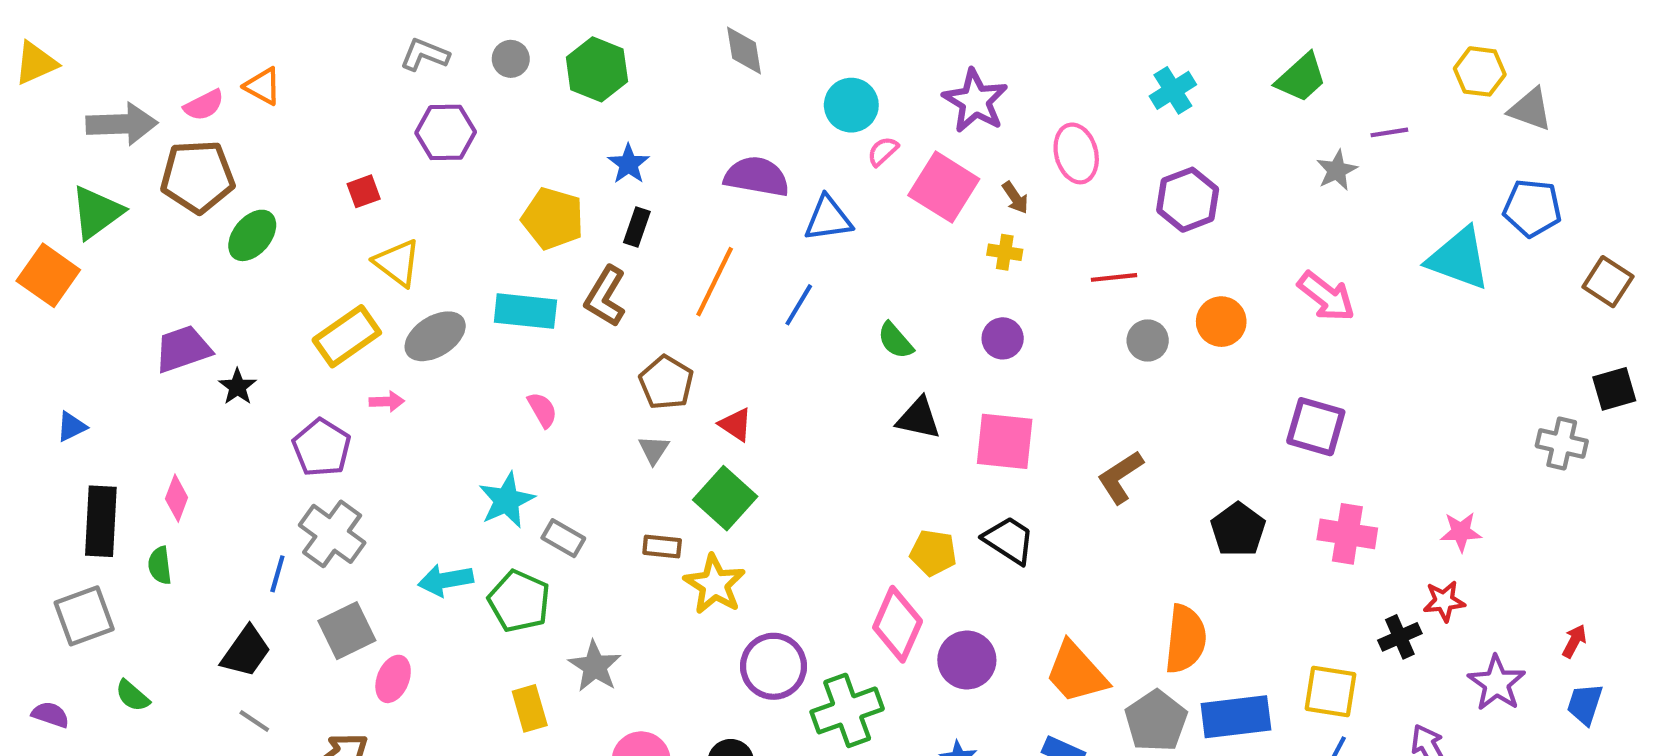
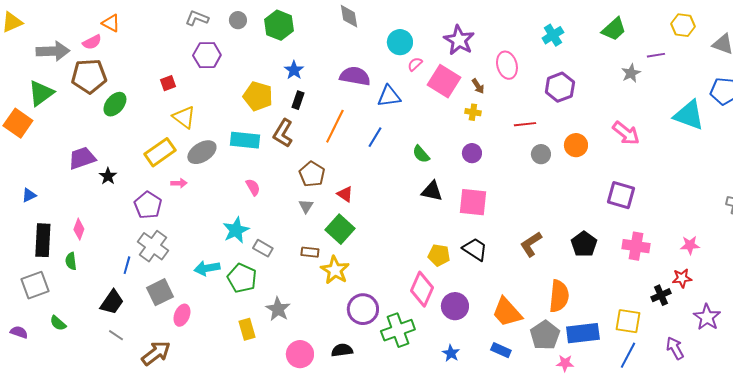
yellow hexagon: (1480, 71) -> (683, 25), moved
orange triangle: (263, 86) -> (111, 23), moved
brown L-shape: (1120, 477) -> (531, 244), moved

